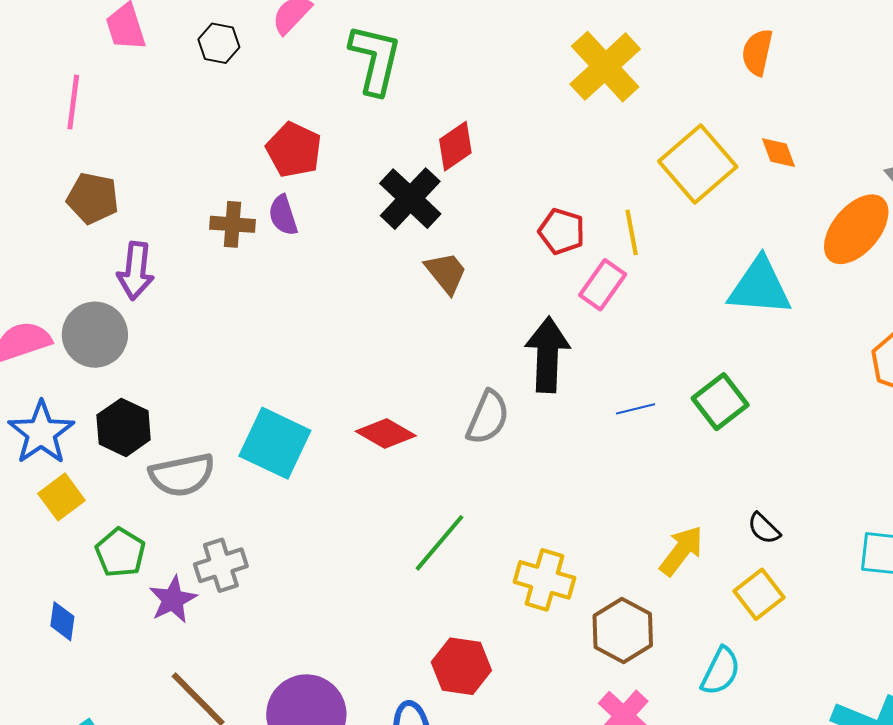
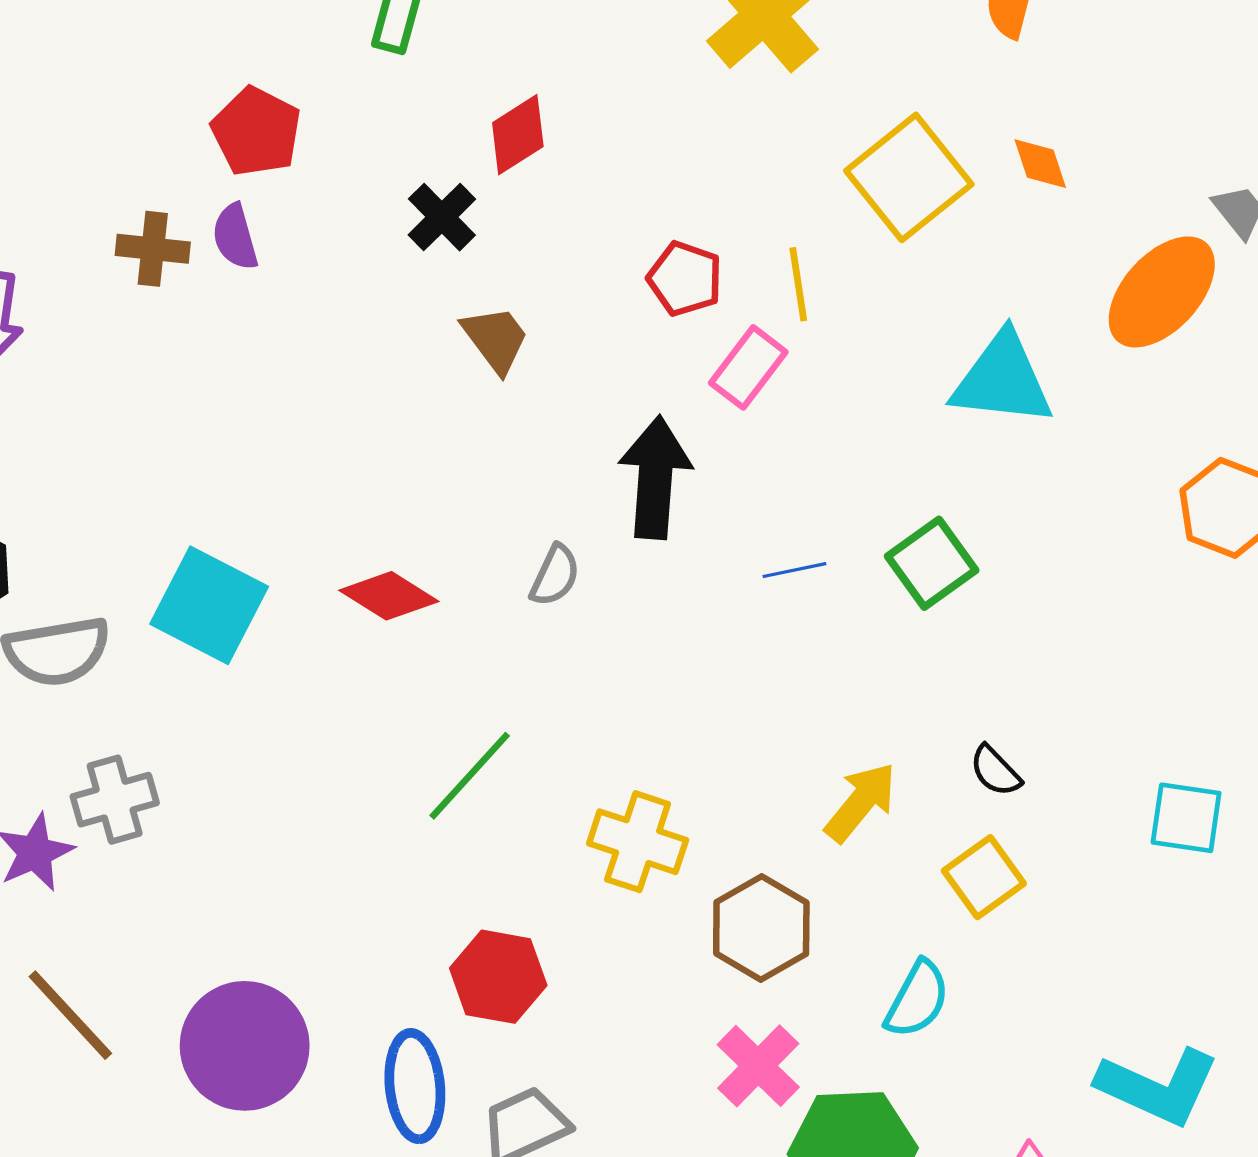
black cross: (410, 199) -> (442, 217), size x0.7
gray semicircle: (488, 417) -> (555, 575), size x0.7

